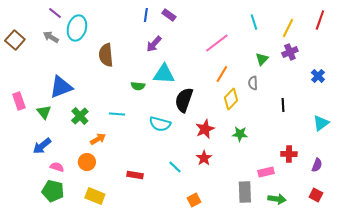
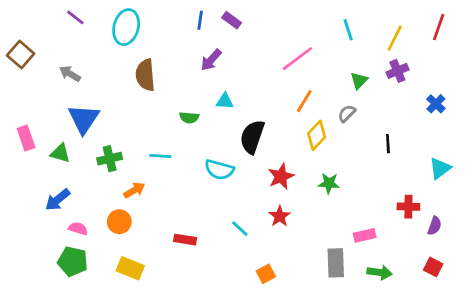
cyan ellipse: (77, 28) -> (126, 27), moved
gray arrow: (51, 37) -> (70, 74), moved
cyan triangle: (164, 74) -> (225, 101), size x0.6
gray semicircle: (253, 83) -> (347, 113), turned 48
blue triangle: (61, 87) -> (84, 119), turned -35
green triangle: (44, 112) -> (60, 153), turned -35
green cross: (80, 116) -> (110, 159), turned 30
red cross: (289, 154) -> (408, 207), moved

